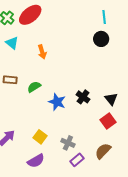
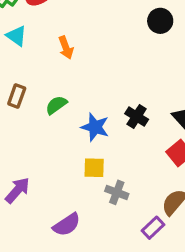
brown rectangle: (10, 80) -> (17, 96), turned -72
yellow square: (40, 137) -> (94, 168), moved, turned -32
purple rectangle: (77, 160) -> (153, 228), moved

